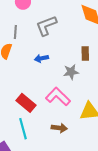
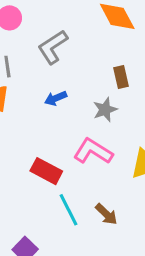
brown arrow: (59, 128) -> (106, 214), moved, turned 49
cyan line: (23, 129) -> (68, 210), moved

